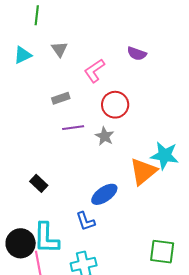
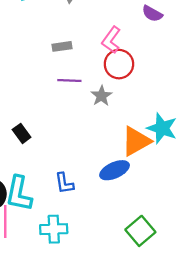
pink L-shape: (94, 71) -> (111, 40), moved, turned -30
blue ellipse: (104, 194) -> (115, 170), moved
green square: (162, 252) -> (140, 231), turned 32

